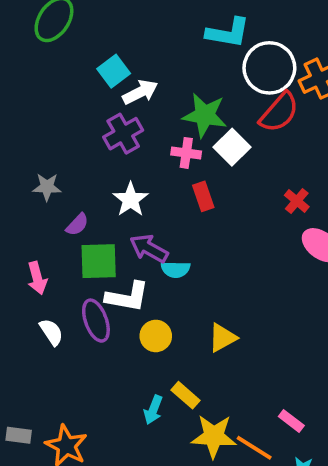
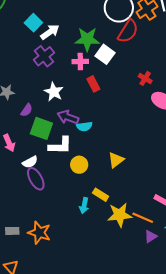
green square: (99, 261) -> (41, 128), turned 30
purple ellipse: (96, 321) -> (36, 179), moved
white semicircle: (51, 332) -> (30, 162), moved, turned 105

